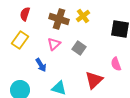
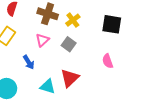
yellow cross: (83, 16) -> (73, 20), moved
red triangle: (94, 80) -> (70, 78), moved

